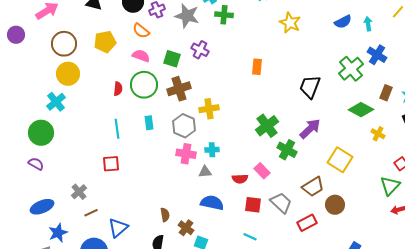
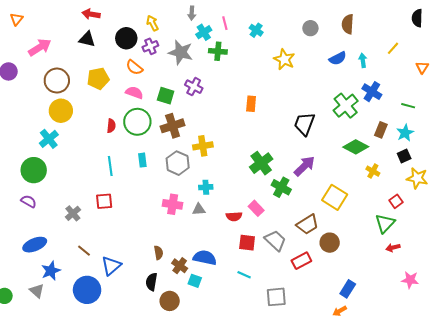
pink cross: (186, 154) -> (173, 204), moved
gray cross: (79, 192) -> (73, 213), moved
blue semicircle: (212, 203) -> (205, 258), moved
brown line: (91, 213) -> (84, 251), turned 64

